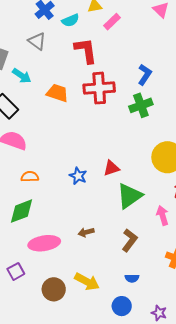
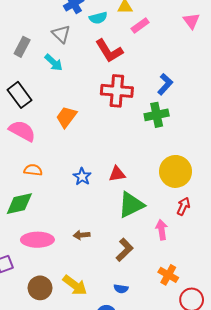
red L-shape: (86, 51) -> (109, 51), turned 148
cyan arrow: (22, 76) -> (54, 63), moved
orange trapezoid: (57, 93) -> (66, 117), moved, turned -80

